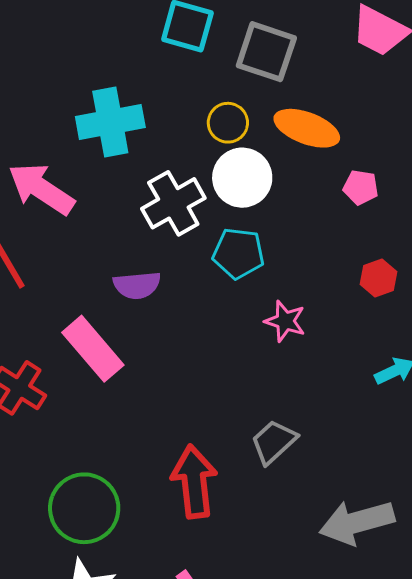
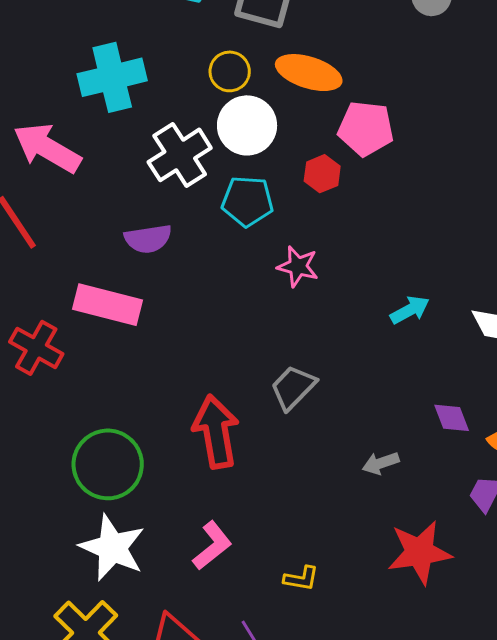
pink pentagon: (361, 187) -> (366, 129), size x1.6
red hexagon: (378, 278) -> (322, 174), moved
pink rectangle: (93, 349) -> (108, 305), turned -32
gray arrow: (357, 522) -> (381, 463), size x0.5

